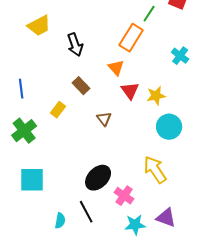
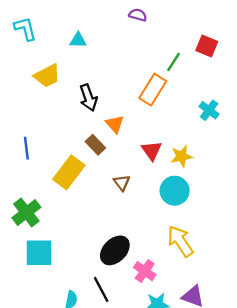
orange triangle: (116, 68) -> (115, 124), moved
yellow rectangle: (58, 110) -> (69, 172), size x1.8
cyan circle: (169, 127) -> (175, 191), moved
green cross: (24, 131) -> (26, 212), moved

